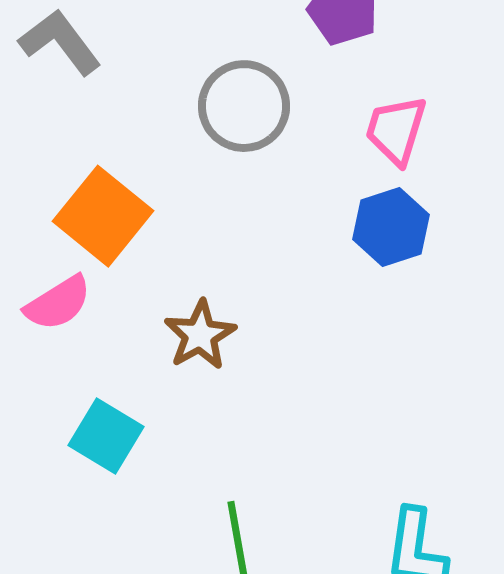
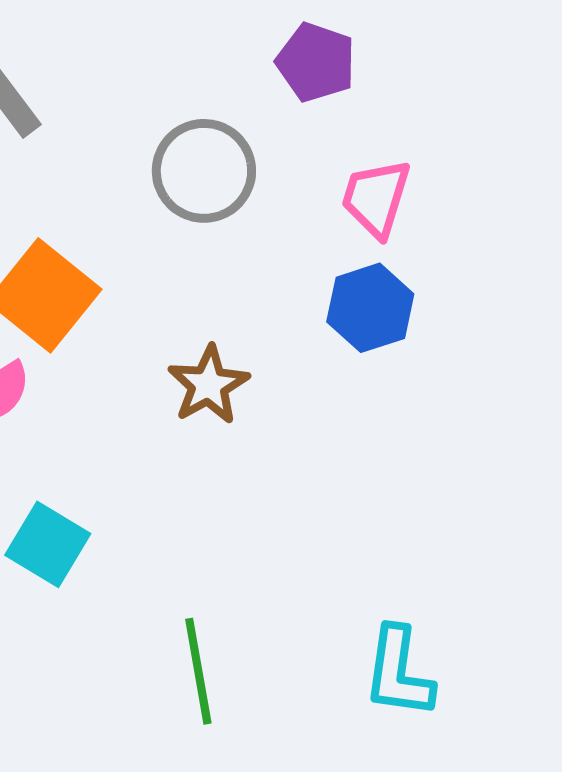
brown star: (200, 335) -> (208, 385), moved

